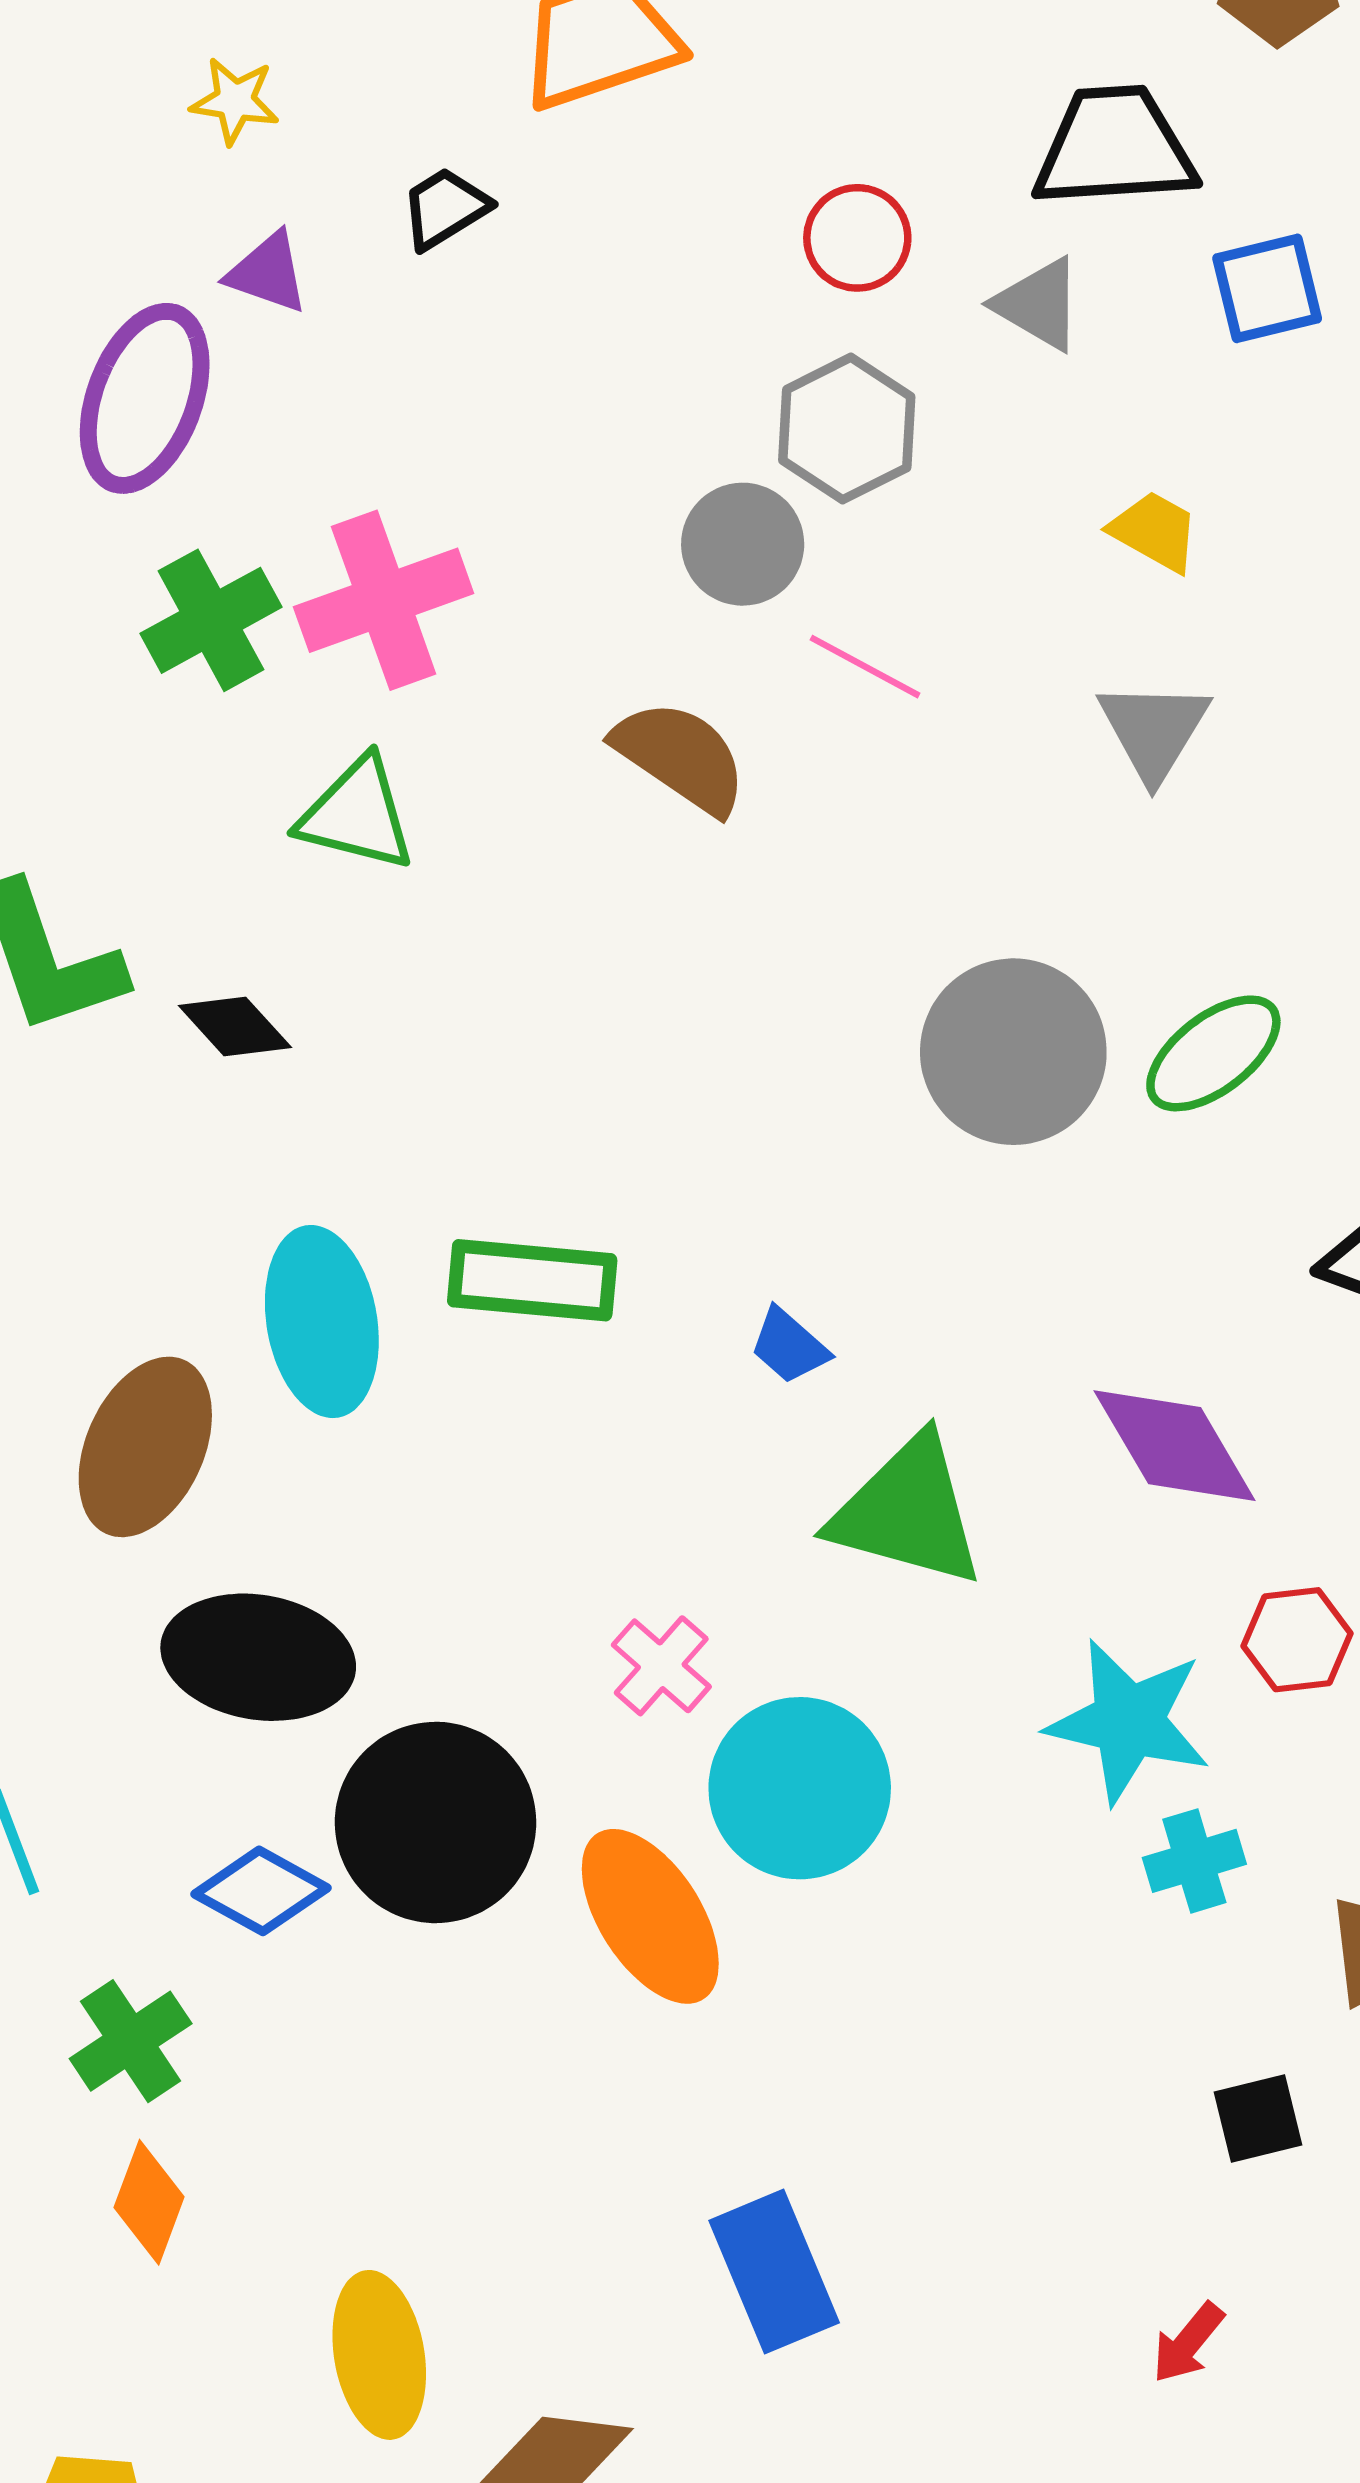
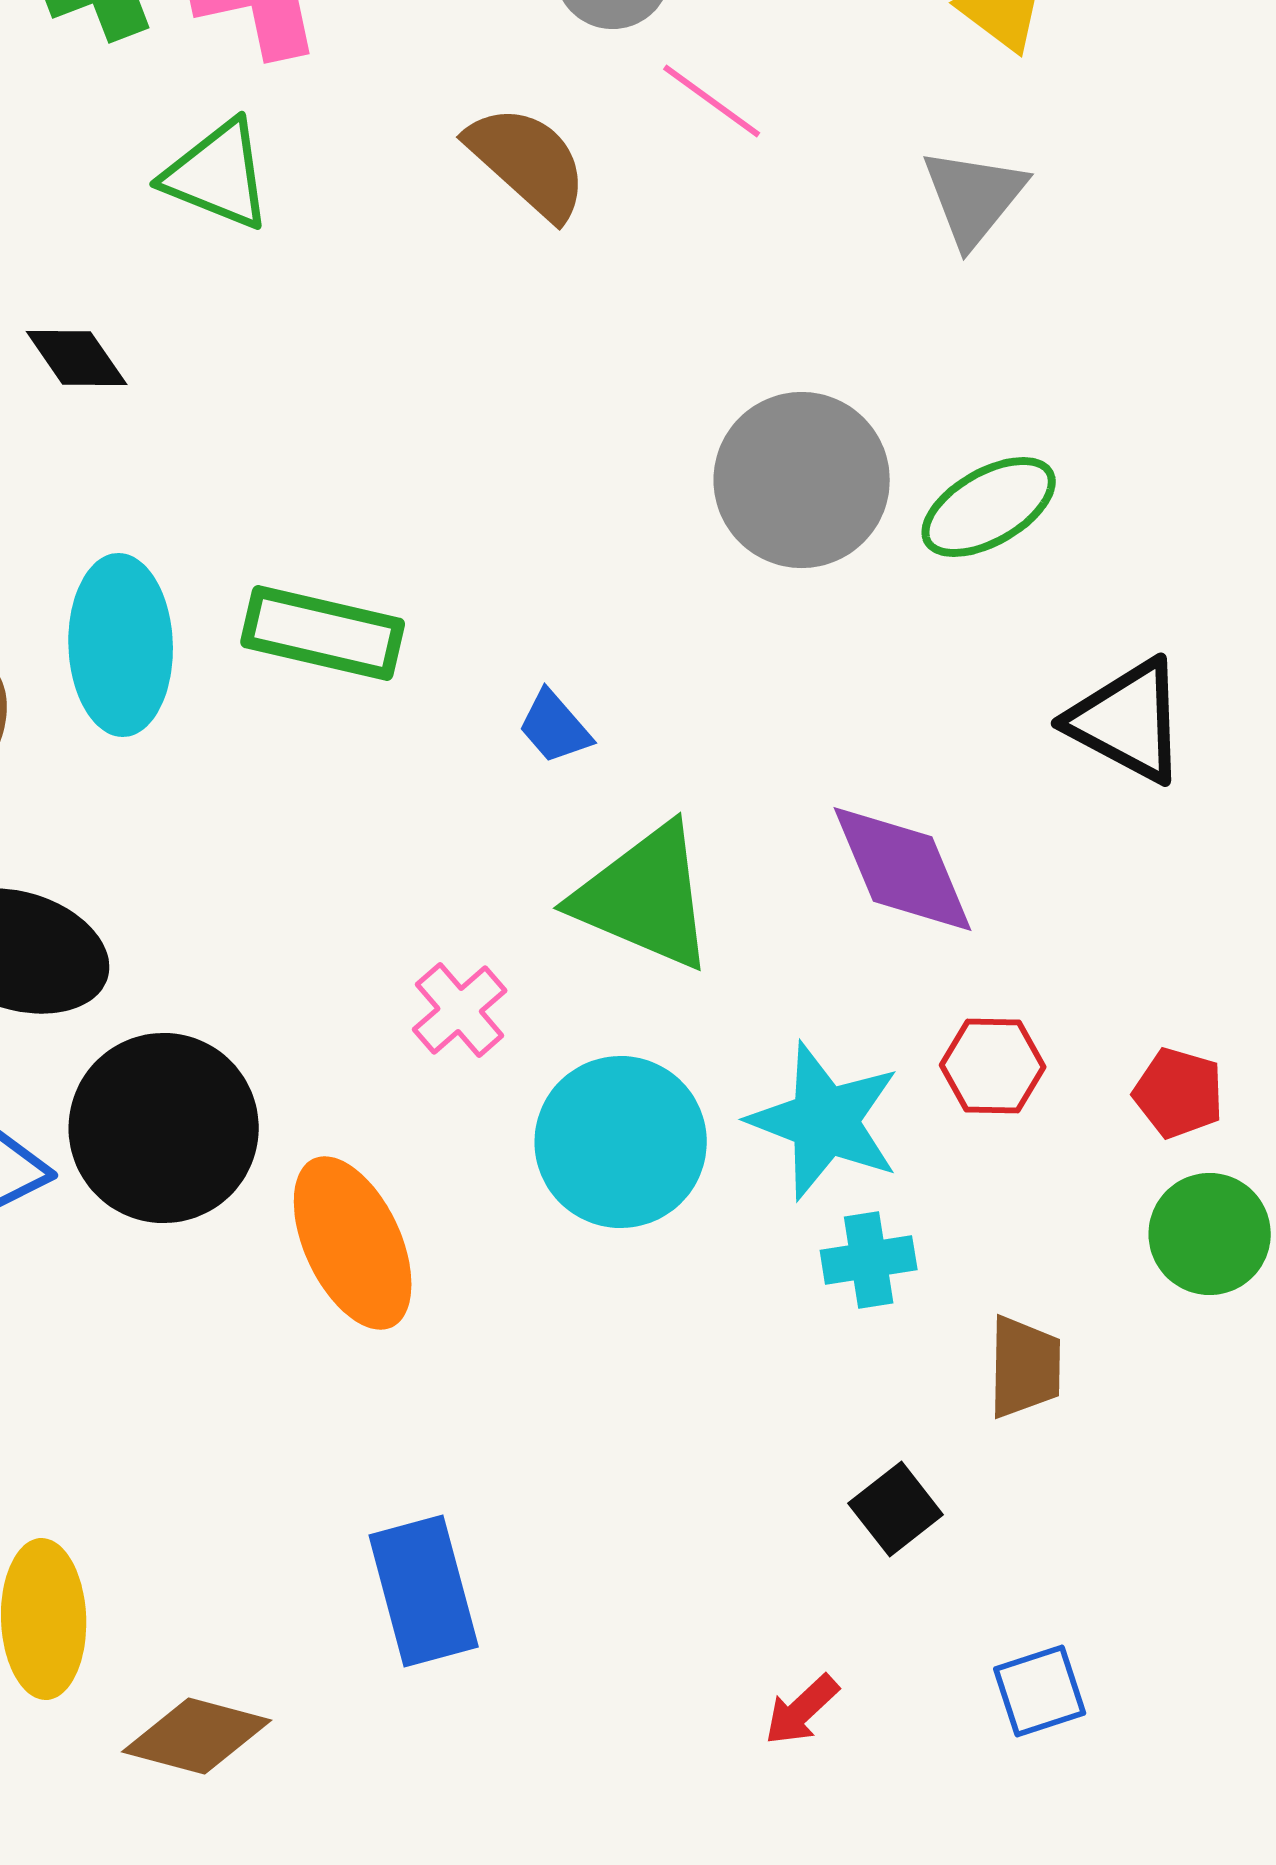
pink cross: (661, 1666) -> (460, 1010), moved
cyan circle: (800, 1788) -> (621, 1142), moved
black square: (1258, 2119) -> (896, 1509), turned -32

